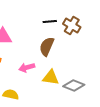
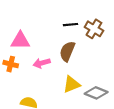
pink arrow: (27, 68) -> (42, 63), moved
yellow triangle: (51, 78) -> (72, 84), turned -30

